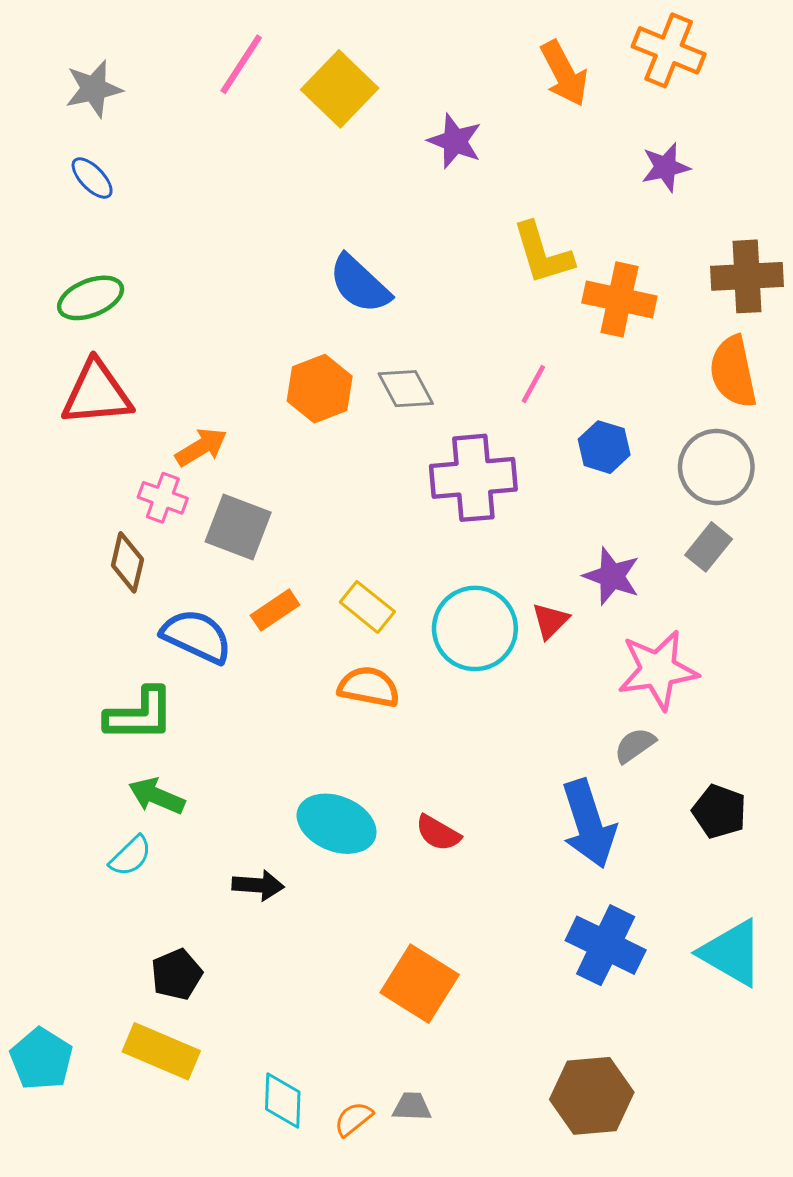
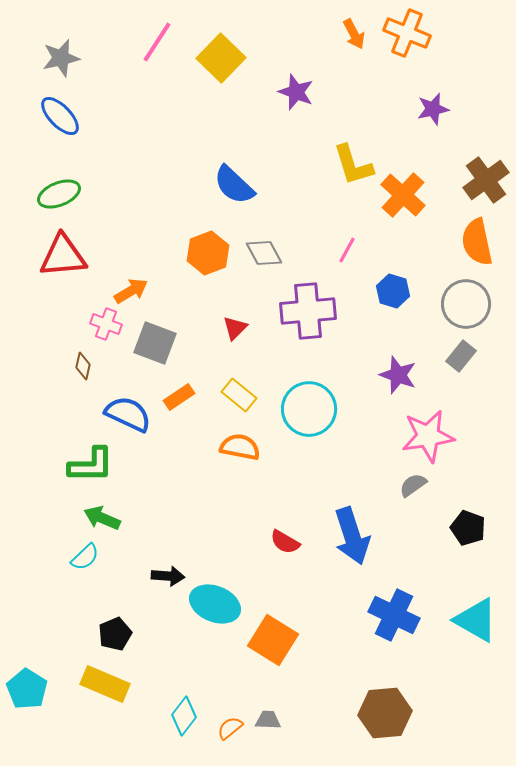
orange cross: (669, 50) -> (407, 33), moved
orange arrow: (564, 73) -> (354, 34), moved, size x0.7
blue ellipse: (92, 178) -> (60, 116), size x1.4
brown cross: (747, 276) -> (486, 180), turned -33
orange cross: (619, 299) -> (403, 195), turned 30
brown diamond: (127, 562) -> (83, 366), size x0.7
red triangle: (550, 621) -> (235, 328), moved
cyan ellipse: (337, 824) -> (215, 604), moved
blue arrow: (589, 824) -> (352, 536), moved
cyan diamond: (283, 1100) -> (184, 716), turned 36

